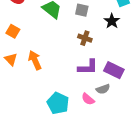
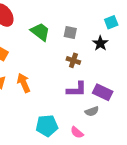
pink semicircle: (88, 99) -> (77, 132), moved
cyan pentagon: (58, 103) -> (47, 126), turned -30

